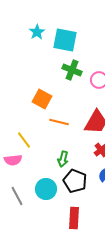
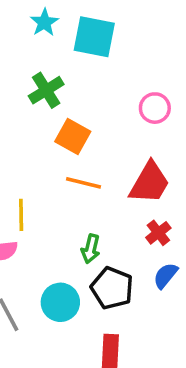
green cross: (72, 70) -> (46, 90), moved, turned 36
orange square: (42, 99) -> (73, 137), moved
yellow line: (24, 140) -> (21, 215), turned 36

